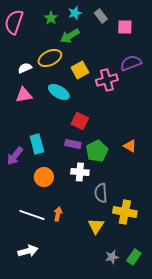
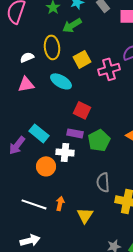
yellow ellipse: (50, 58) -> (52, 47), turned -70
cyan rectangle: (37, 144) -> (39, 133), turned -36
white cross: (80, 172) -> (65, 152), moved
yellow triangle: (96, 226) -> (85, 215), moved

